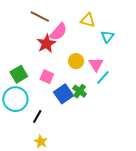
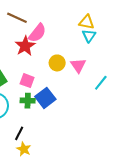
yellow triangle: (88, 20) -> (86, 22), moved
cyan line: (103, 77) -> (101, 83), moved
green cross: (80, 91) -> (28, 101), moved, turned -32
black line: (37, 116) -> (19, 133), moved

